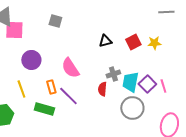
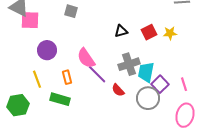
gray cross: (113, 74) -> (129, 64), size x1.5
purple square: (147, 84) -> (160, 84), moved
pink line: (163, 86) -> (184, 84), moved
red semicircle: (102, 89) -> (118, 90), moved, turned -48
purple line: (68, 96) -> (97, 74), moved

